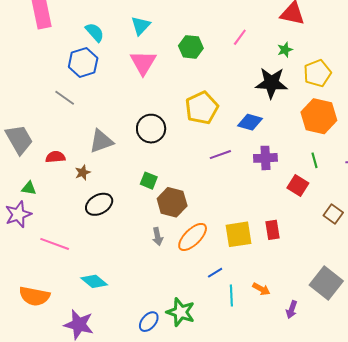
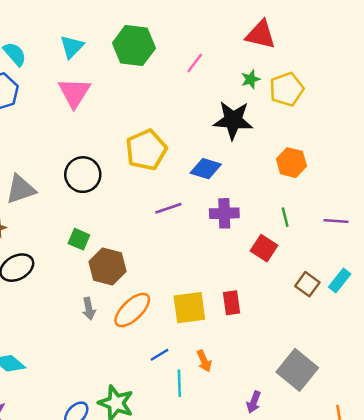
green hexagon: (191, 47) -> (134, 46), moved, size x1.4
yellow pentagon: (317, 73) -> (287, 89), moved
orange hexagon: (319, 116) -> (291, 163), size x0.7
orange arrow: (261, 289) -> (204, 361), moved, turned 36

